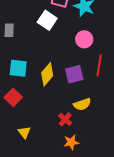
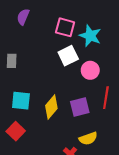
white square: (47, 20) -> (68, 56), moved, turned 30

